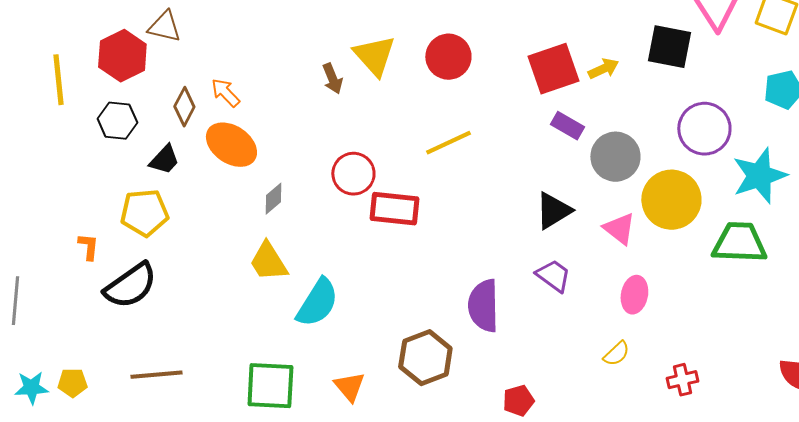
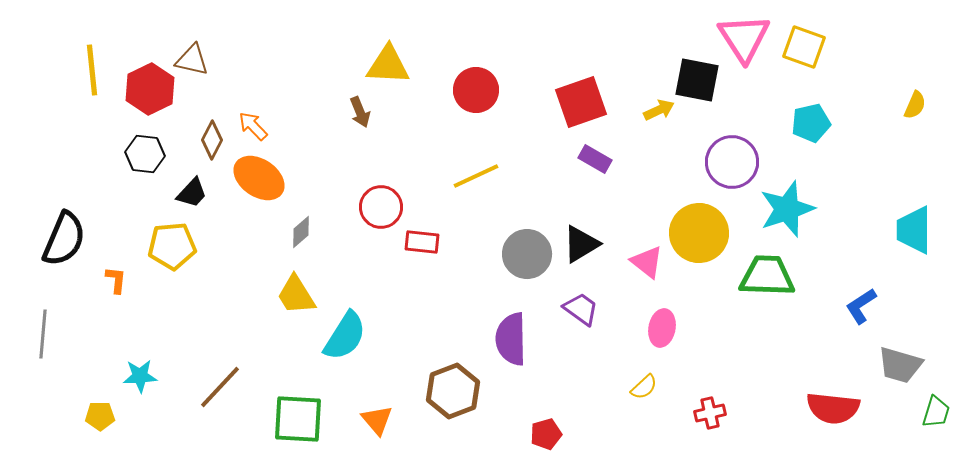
yellow triangle: (374, 56) -> (388, 65), moved, turned -45
yellow arrow: (603, 69) -> (659, 110), moved
yellow line: (58, 80) -> (92, 70), moved
gray circle: (615, 157) -> (527, 254), moved
red rectangle: (394, 209) -> (422, 242), size x0.7
black semicircle: (130, 286) -> (64, 239), moved, turned -32
brown line: (156, 375) -> (220, 387), moved, turned -42
cyan star: (31, 388) -> (140, 376), moved

